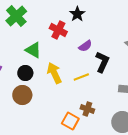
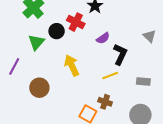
green triangle: (33, 50) -> (36, 42), moved, turned 42
black circle: (25, 73) -> (57, 31), moved
yellow line: (81, 77) -> (110, 76), moved

